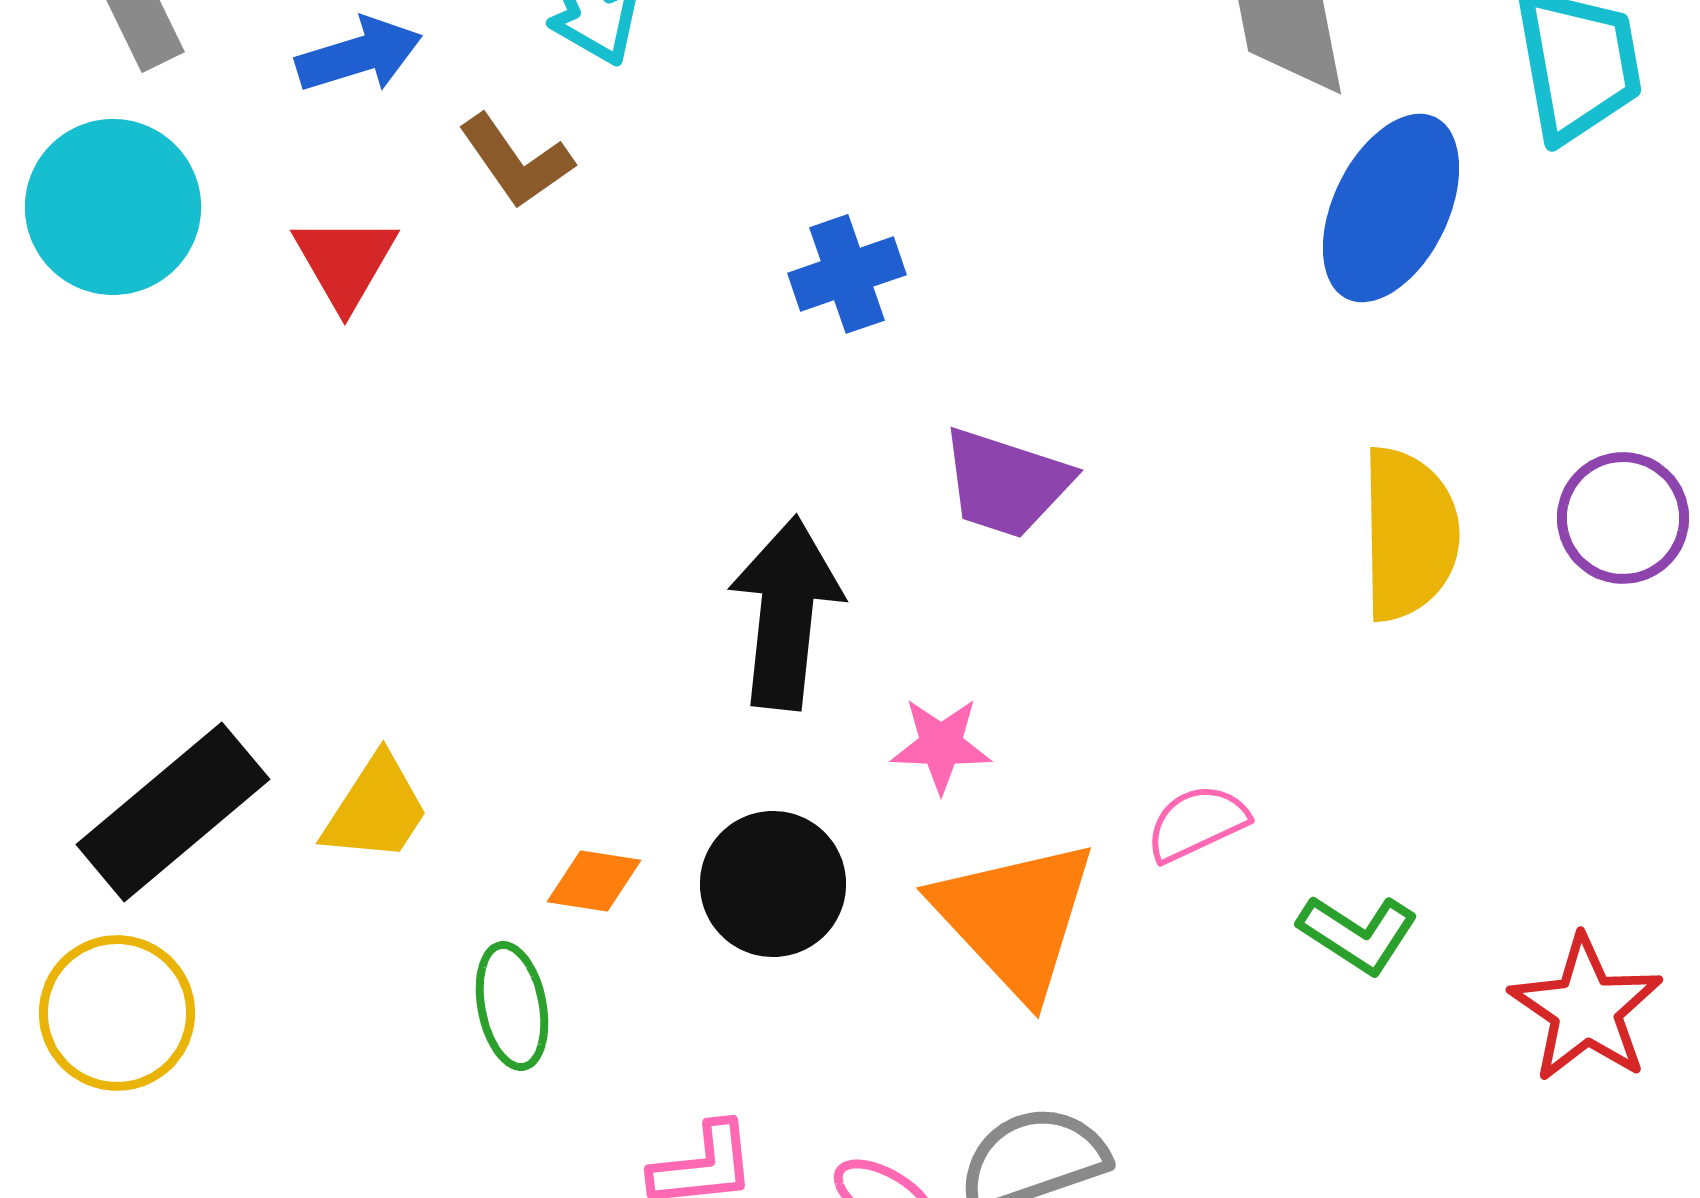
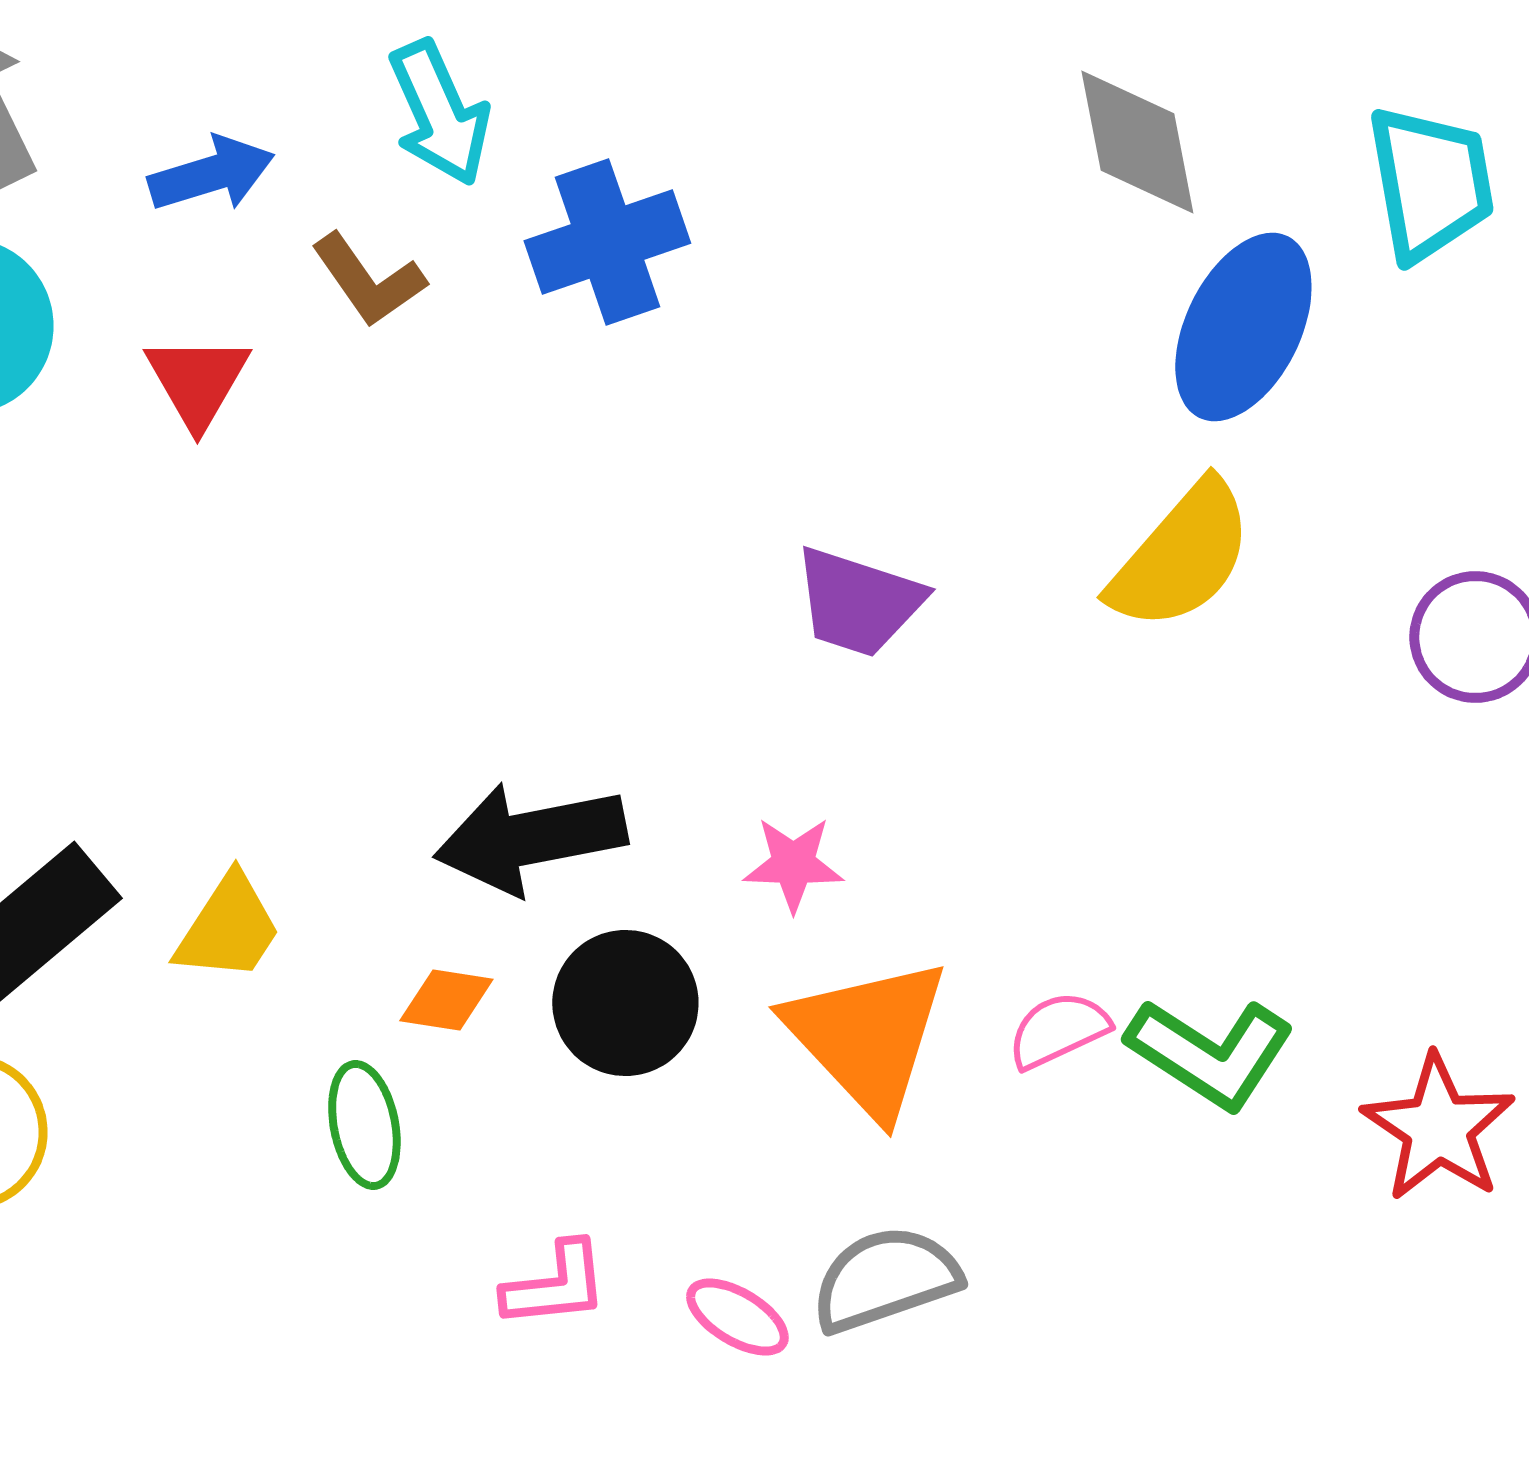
blue cross: (847, 274) -> (607, 242), moved, size x1.4
yellow semicircle: (1409, 534) -> (1181, 556), moved, turned 42
black arrow: (786, 613) -> (530, 838), moved, turned -107
pink semicircle: (1197, 823) -> (1058, 1030), moved
green L-shape: (1358, 934) -> (1210, 1053), size x1.4

